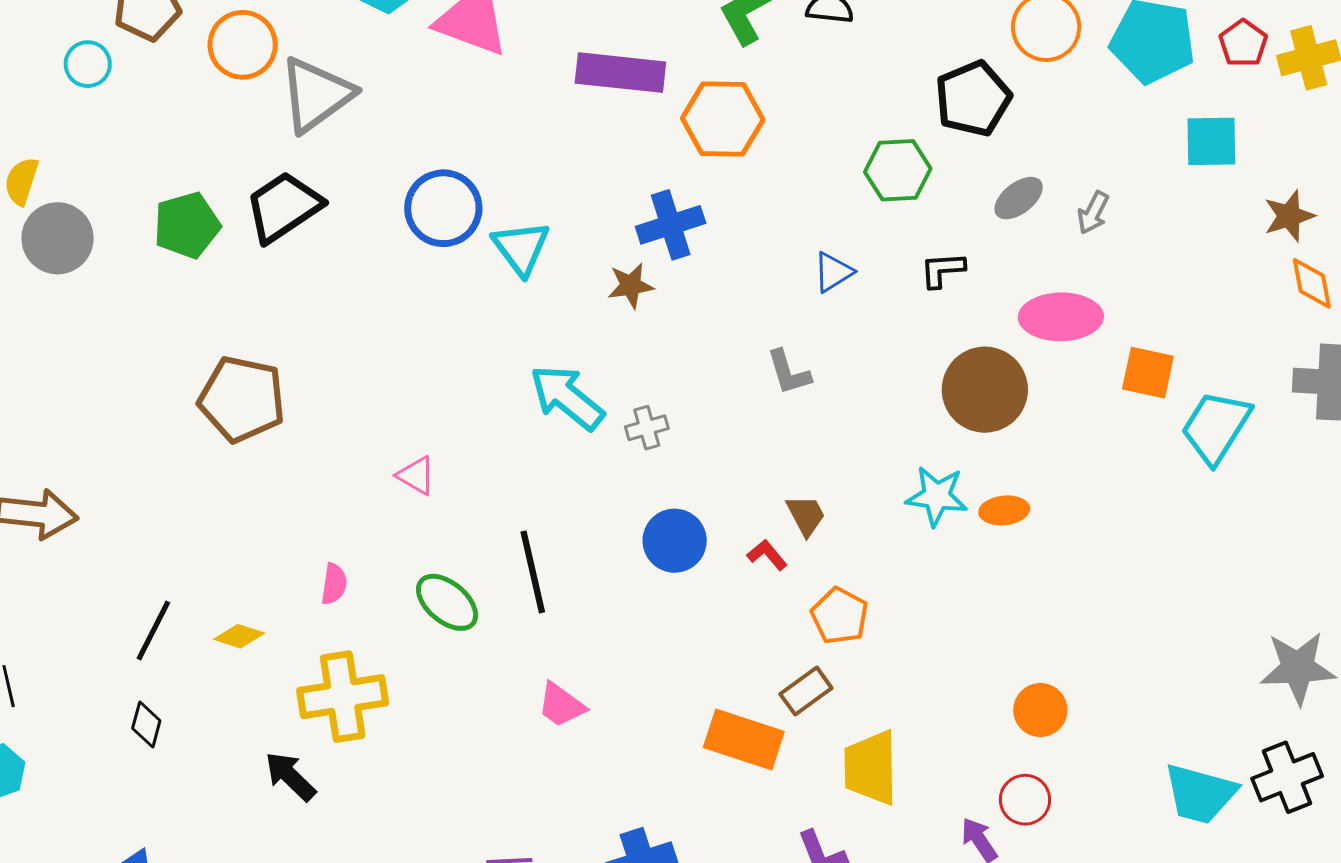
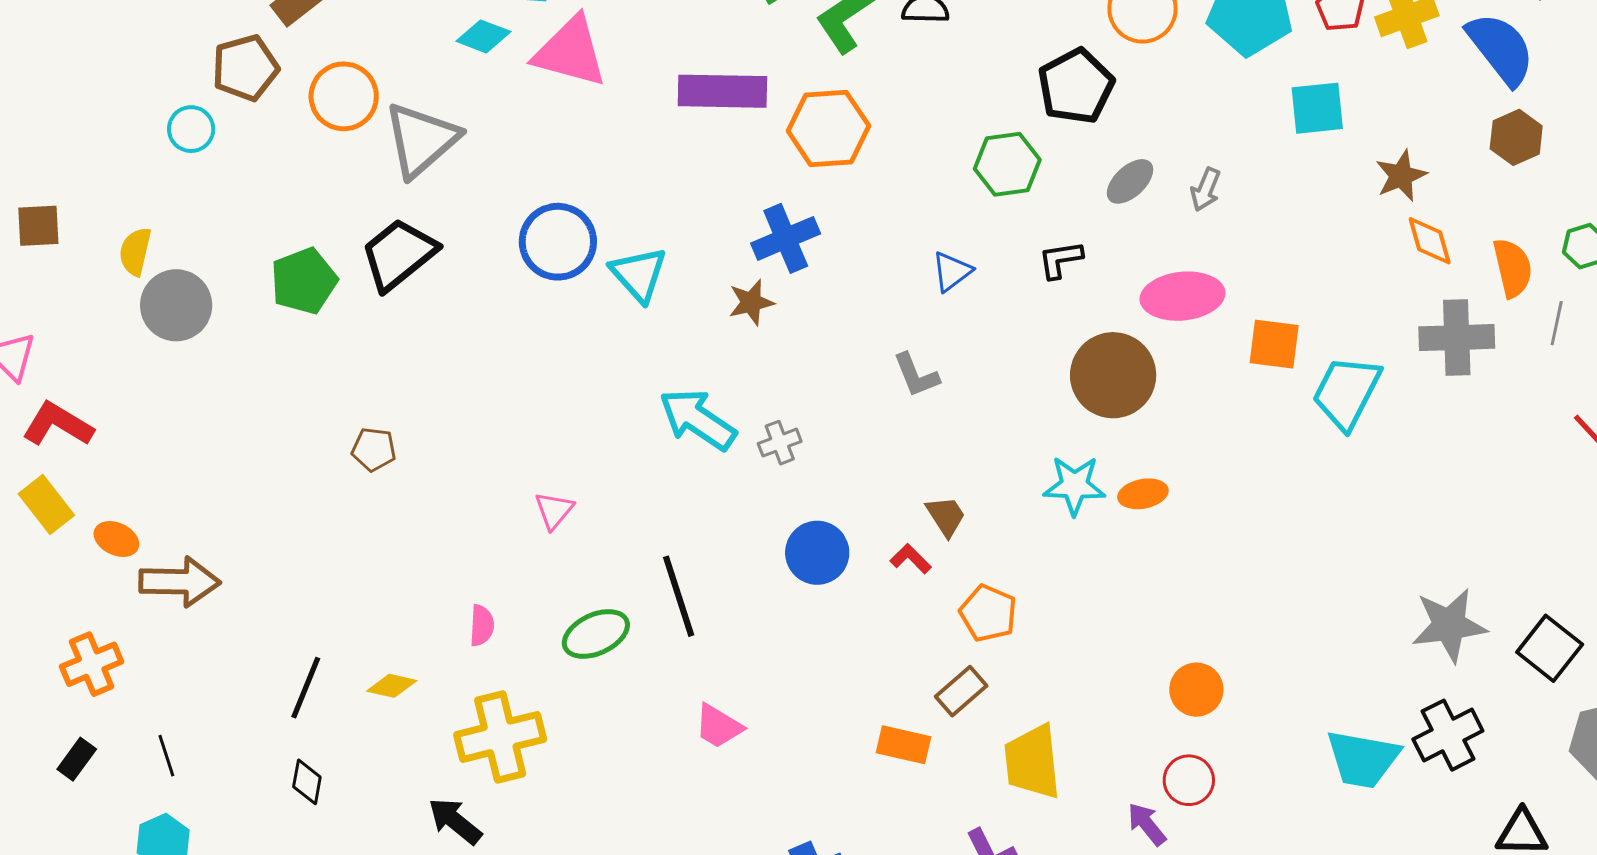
brown pentagon: (242, 399) -> (374, 449), size x0.5
pink triangle: (416, 476) -> (554, 510), turned 45
green ellipse: (447, 602) -> (596, 634), turned -60
orange rectangle: (744, 740) -> (903, 745), size x0.7

